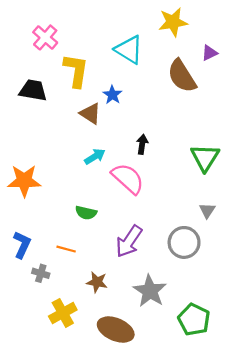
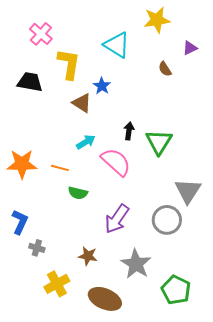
brown semicircle: (182, 76) -> (165, 69), size x0.5
green triangle: (205, 158) -> (159, 142), moved
gray triangle: (207, 210) -> (188, 191), size x1.8
orange line: (66, 249) -> (60, 168), moved

